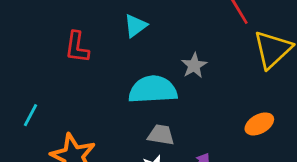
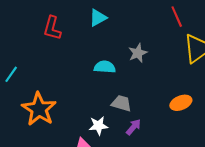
cyan semicircle: (153, 90) -> (105, 67), size x0.6
gray trapezoid: (161, 135) -> (121, 103), moved

